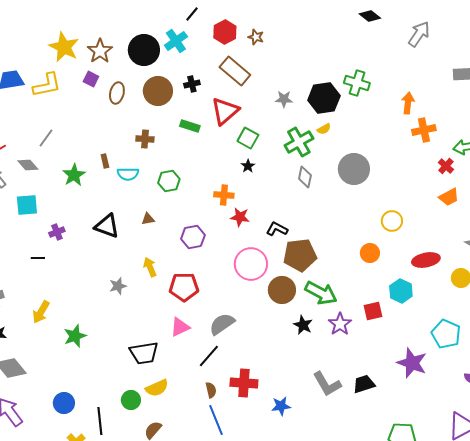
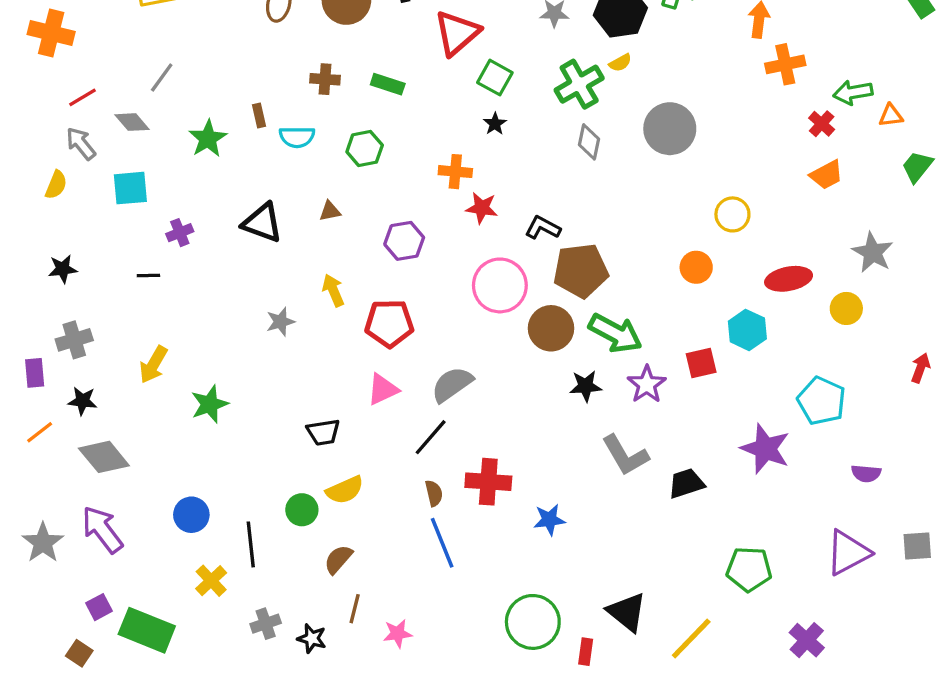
green rectangle: (190, 126) -> (388, 84), moved
black star: (303, 325) -> (586, 386), turned -30
black trapezoid: (144, 353) -> (323, 432), size x0.7
gray L-shape: (327, 384) -> (625, 455), moved

